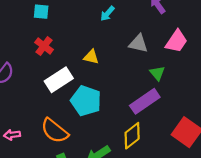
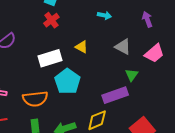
cyan arrow: (107, 14) -> (104, 15), turned -136
red cross: (44, 46) -> (51, 20), moved
orange semicircle: (55, 131) -> (35, 99), turned -60

